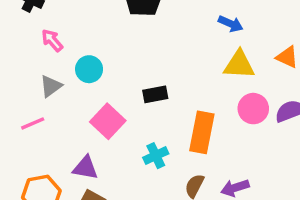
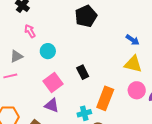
gray triangle: (51, 86) -> (16, 56), moved
black rectangle: (155, 94) -> (83, 72), turned 64
cyan cross: (156, 156) -> (84, 113), moved
purple triangle: (85, 168) -> (52, 105), moved

